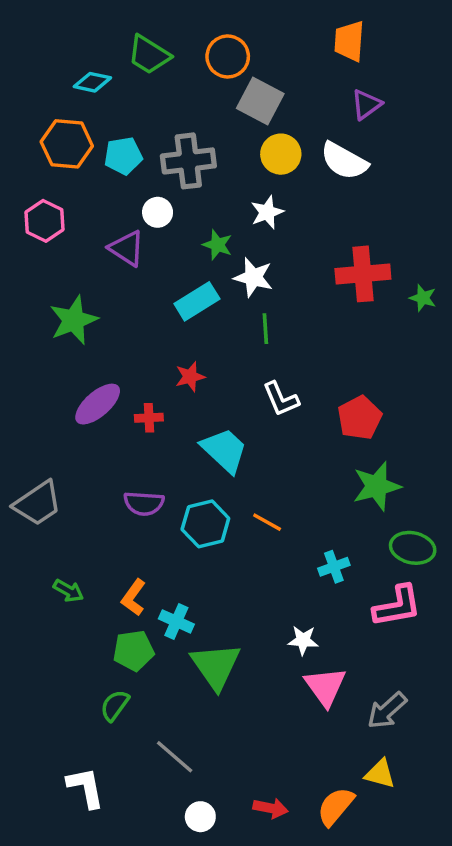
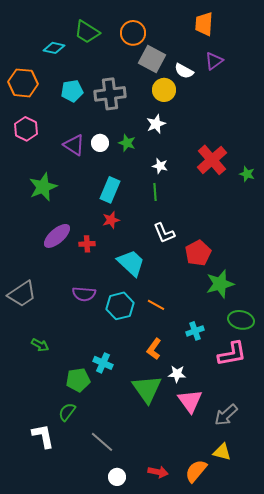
orange hexagon: (67, 144) -> (23, 83), moved
white semicircle: (344, 161) -> (184, 71), moved, size x0.7
white circle: (158, 212) -> (100, 143), moved
red cross: (363, 274) -> (212, 160), turned -36
white star: (253, 277) -> (160, 166), moved, size x0.7
cyan rectangle: (197, 301) -> (110, 190), moved, turned -35
red pentagon: (360, 418) -> (198, 253), moved
orange L-shape: (134, 598) -> (154, 349), moved
green triangle: (216, 666) -> (147, 389), moved
white L-shape: (86, 788) -> (43, 436), moved

